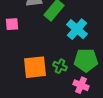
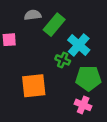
green cross: (60, 66) -> (63, 60), moved

